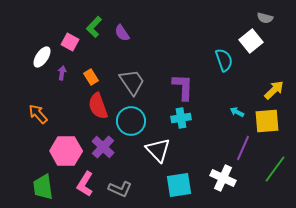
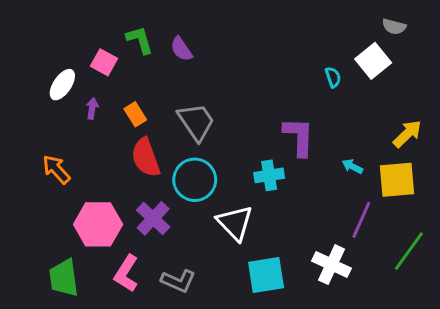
green L-shape: (94, 27) -> (140, 40), turned 120
cyan semicircle: (224, 60) -> (333, 77), moved, size x0.6
purple L-shape: (183, 87) -> (299, 137), moved

